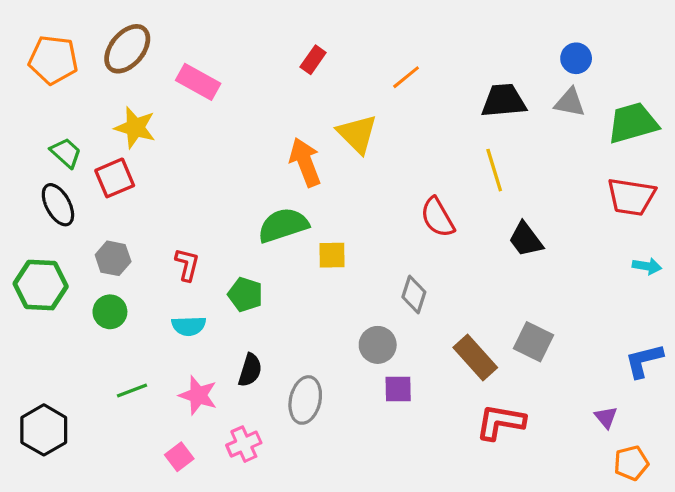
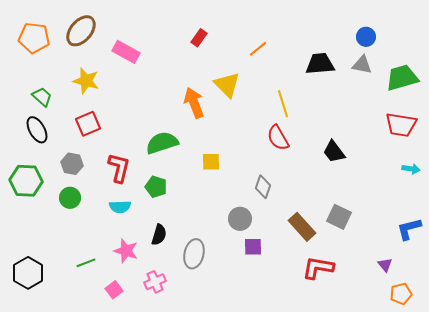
yellow line: (494, 170) -> (283, 104), moved
red square: (115, 178) -> (88, 124), moved
green semicircle: (283, 225) -> (162, 143), moved
red L-shape: (187, 265) -> (119, 168), size x1.4
green line: (132, 391) -> (86, 263), moved

